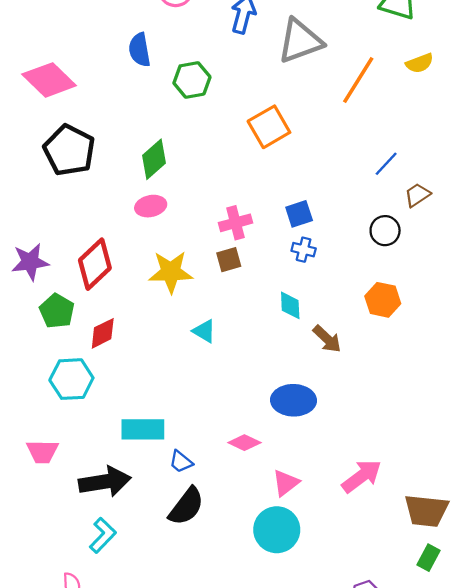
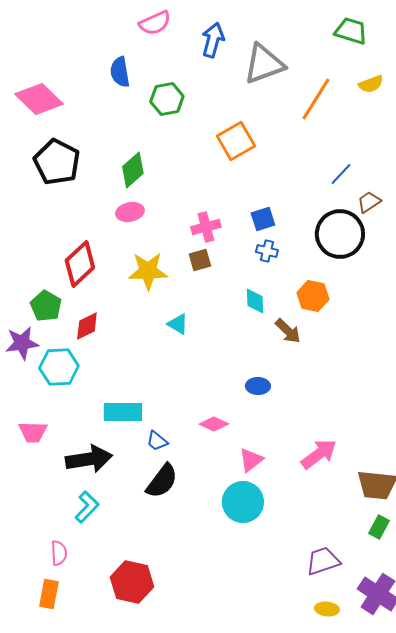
black circle: (385, 231) -> (340, 234), size x1.8
purple star: (30, 262) -> (22, 343), moved
orange hexagon: (383, 300) -> (313, 296), moved
blue ellipse: (294, 400) -> (258, 386), size x0.6

